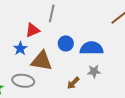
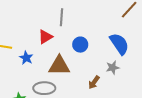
blue star: (20, 48) -> (26, 58), moved
blue semicircle: (92, 48) -> (119, 44), moved, turned 65

